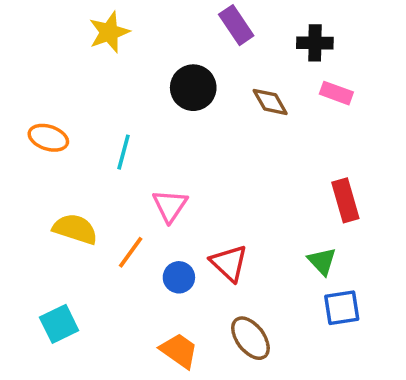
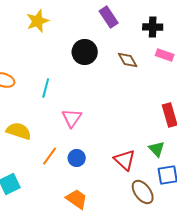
orange line: (131, 252) -> (50, 156), moved
red triangle: (229, 263) -> (125, 160), moved
brown ellipse: (250, 338) -> (143, 192), moved

